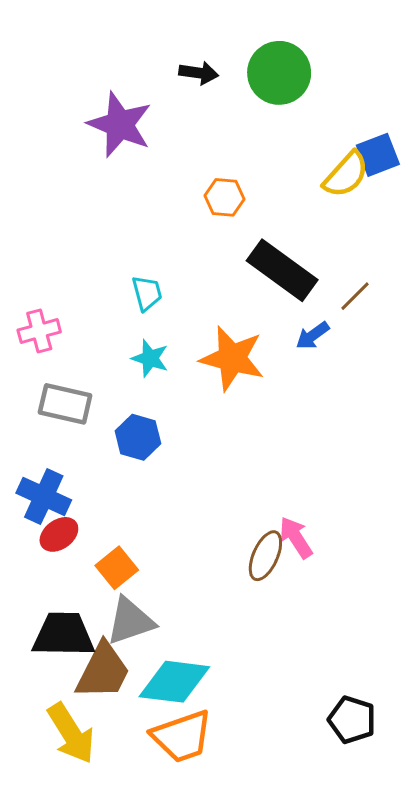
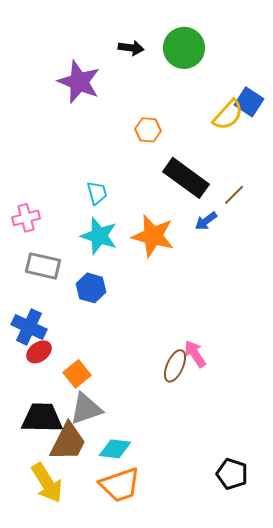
blue square: (378, 155) -> (249, 102), turned -36
cyan star: (150, 358) -> (99, 236), size x1.5
cyan diamond: (174, 682) -> (115, 449), size x0.7

